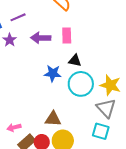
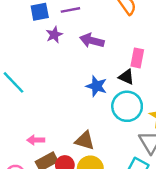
pink rectangle: (67, 36) -> (137, 58), moved

